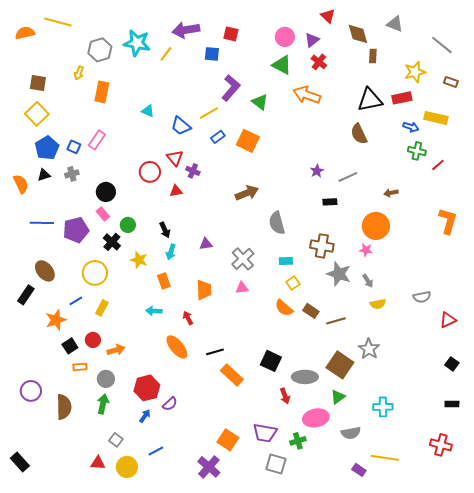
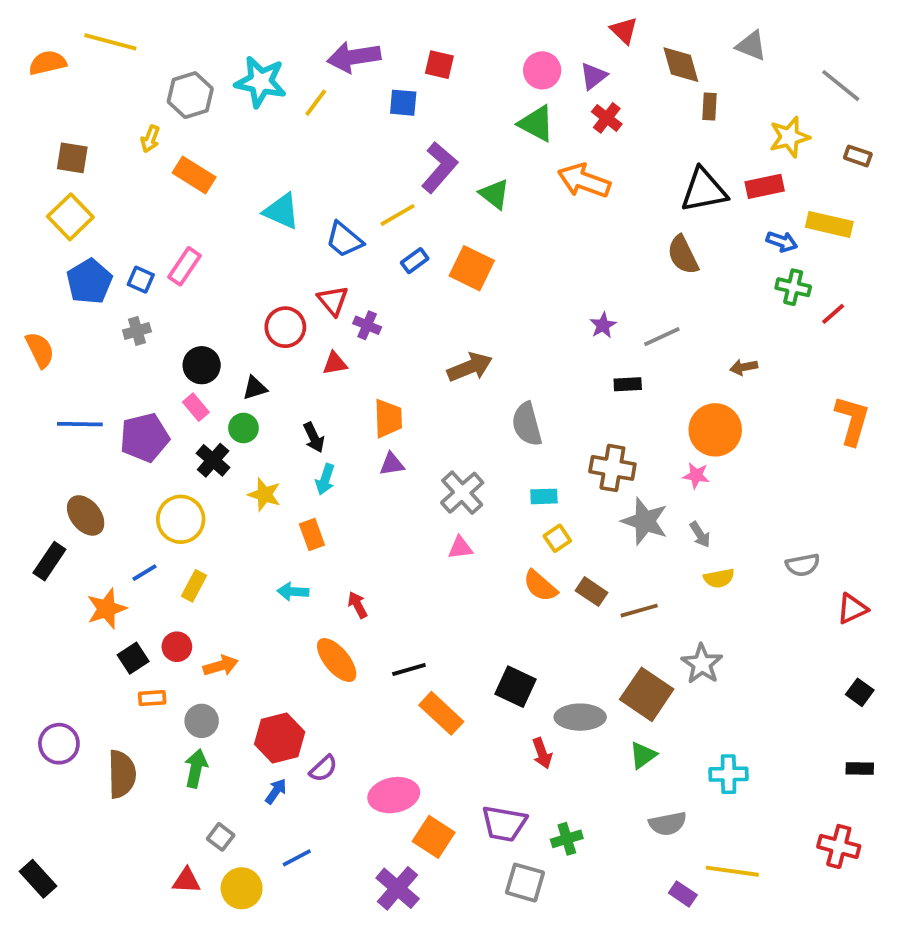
orange rectangle: (102, 92) -> (194, 175), turned -70
cyan triangle: (148, 111) -> (282, 211), size x1.5
black triangle: (44, 175) -> (255, 388), moved
orange trapezoid: (204, 290) -> (388, 418), moved
pink ellipse: (316, 418) -> (394, 795), moved

